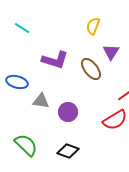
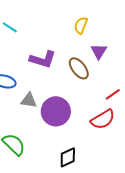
purple circle: (68, 112) -> (56, 111), size x1.5
black diamond: (68, 151) -> (68, 157), moved, turned -45

